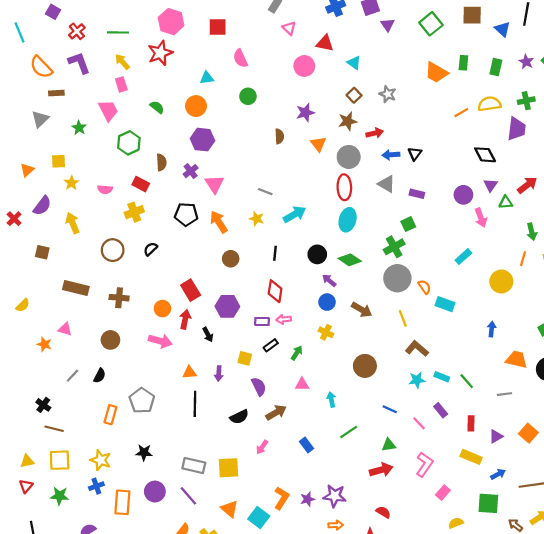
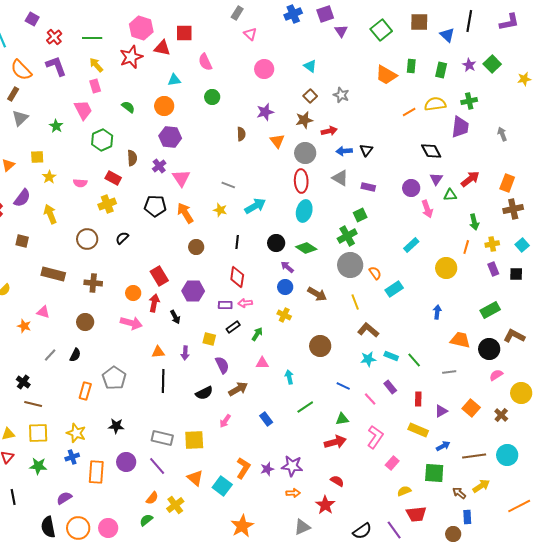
red triangle: (325, 43) -> (162, 48), moved
brown rectangle: (56, 93) -> (13, 94), moved, turned -56
cyan rectangle: (445, 304) -> (394, 289), turned -54

